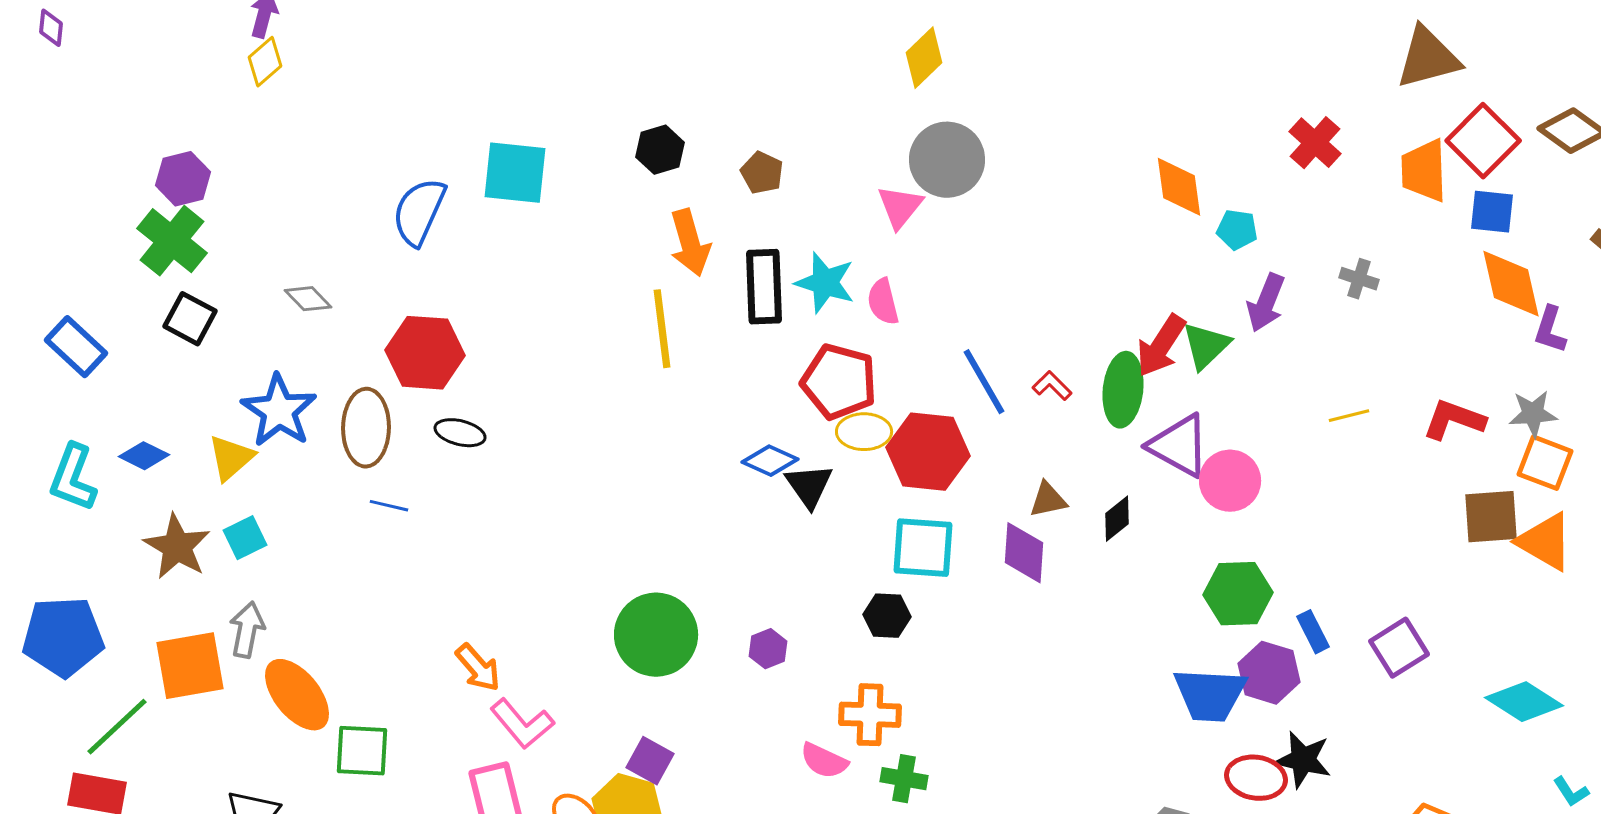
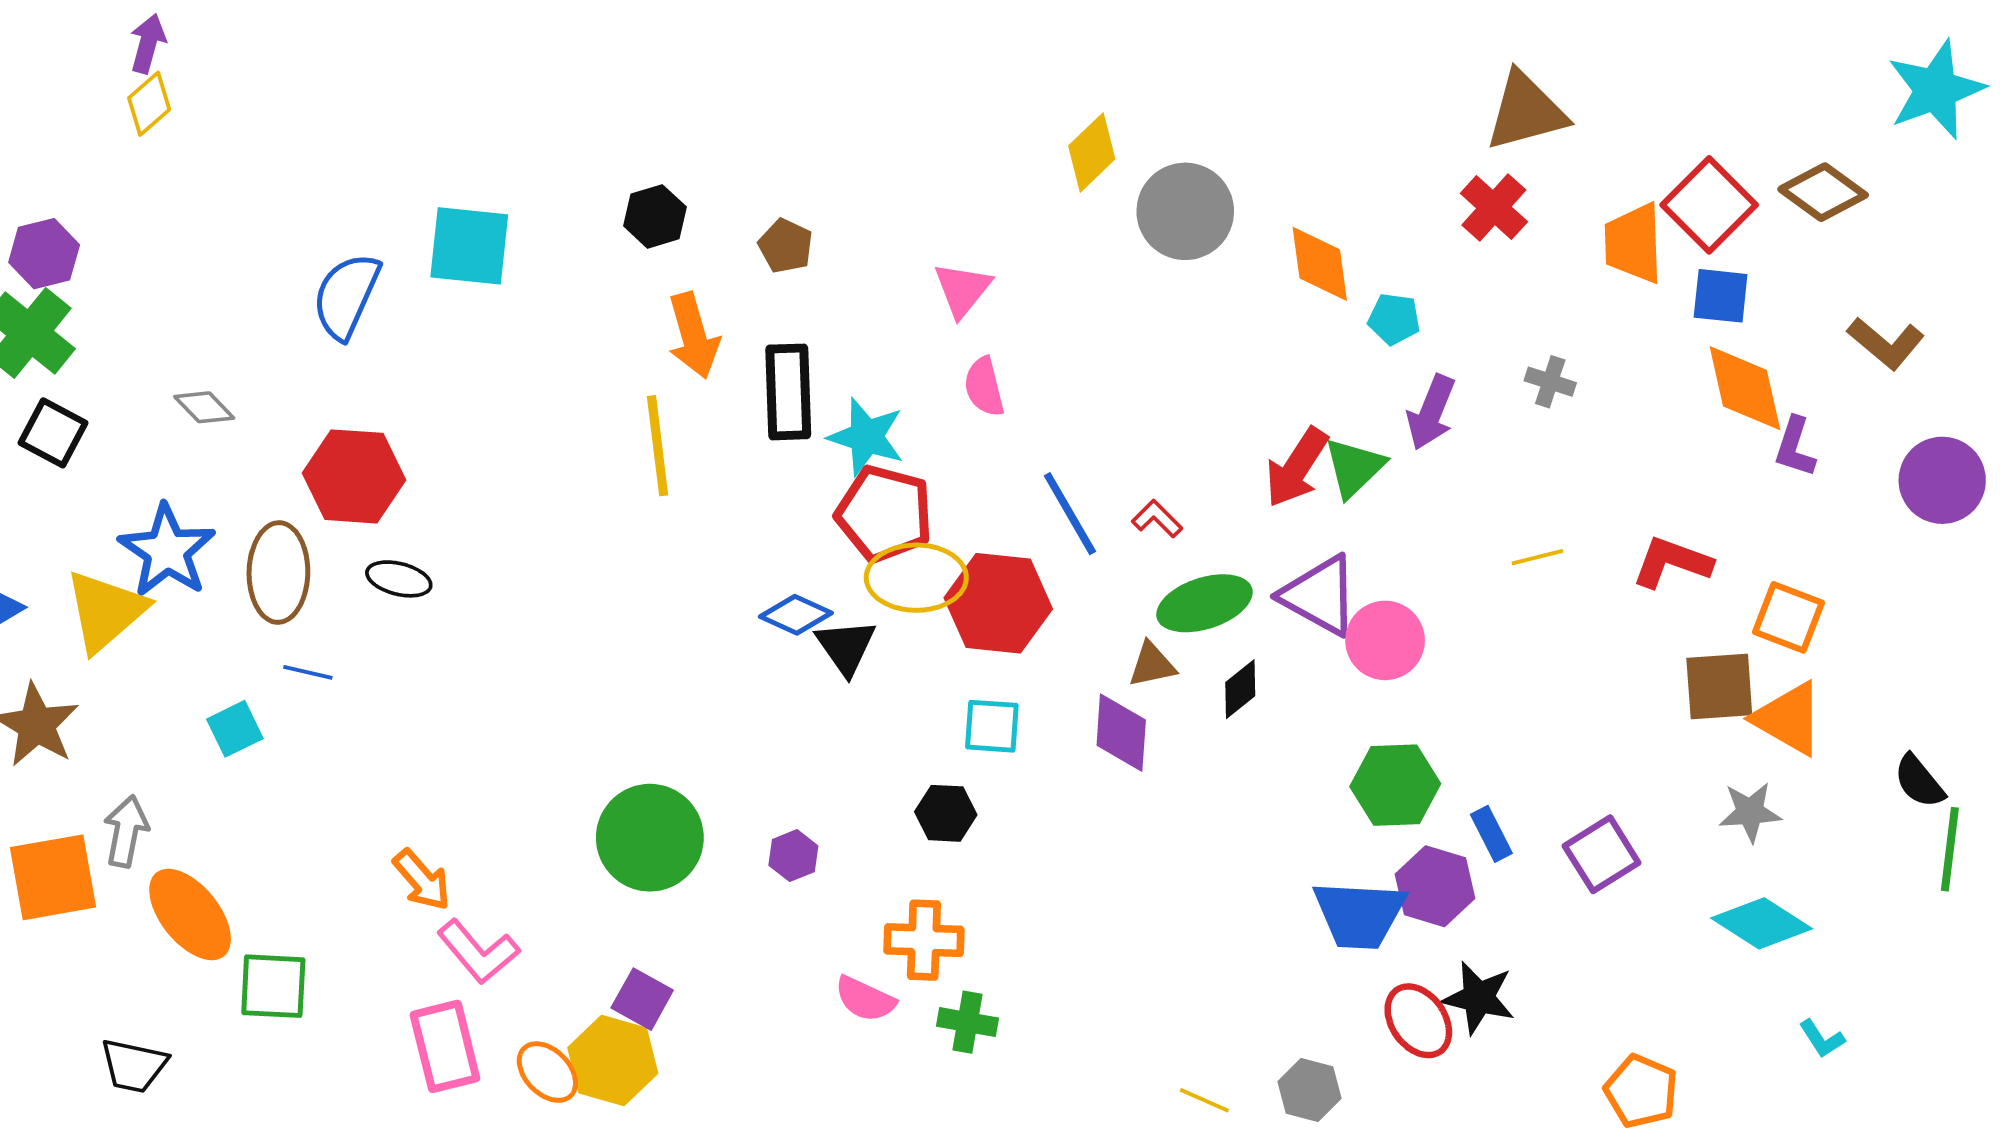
yellow diamond: (924, 58) -> (1092, 152), moved
brown triangle: (1428, 58) -> (1526, 111), moved
gray circle: (947, 160) -> (1185, 211), moved
cyan star: (825, 283) -> (866, 437), moved
pink semicircle: (883, 302) -> (984, 387), moved
green ellipse: (1123, 390) -> (1204, 603), moved, turned 66
gray star: (1533, 414) -> (1750, 812), moved
yellow ellipse: (864, 432) -> (916, 578), size x1.4
yellow triangle: (231, 458) -> (106, 611), size x1.4
cyan square: (245, 538) -> (235, 729), moved
cyan square: (923, 548) -> (992, 726), size x0.7
red ellipse: (1256, 778) -> (1418, 1021), turned 46

